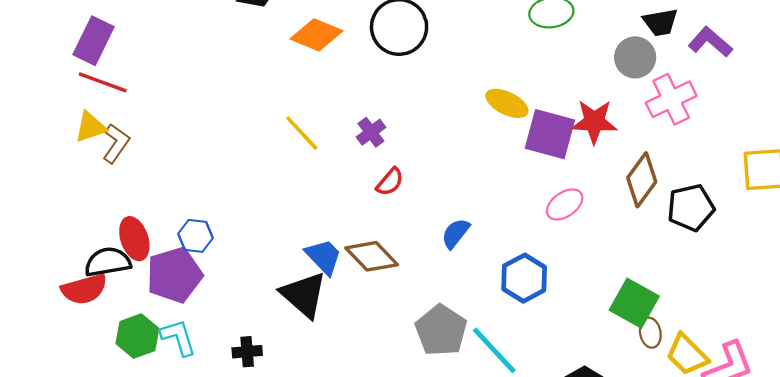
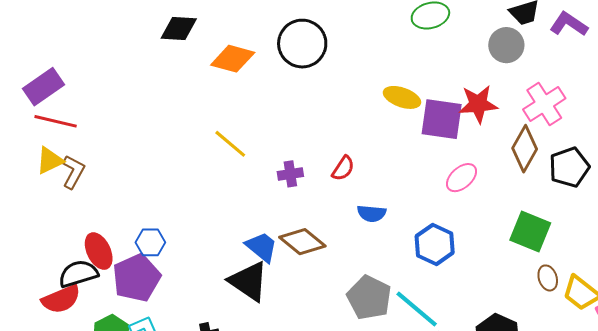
purple rectangle: (94, 41) -> (43, 87), turned 36
pink cross: (671, 99) -> (544, 104), moved
purple cross: (371, 132) -> (290, 174), moved, turned 35
red semicircle: (390, 182) -> (343, 168), moved
blue semicircle: (456, 233) -> (372, 213), turned -116
green square: (634, 303) -> (530, 231), moved

